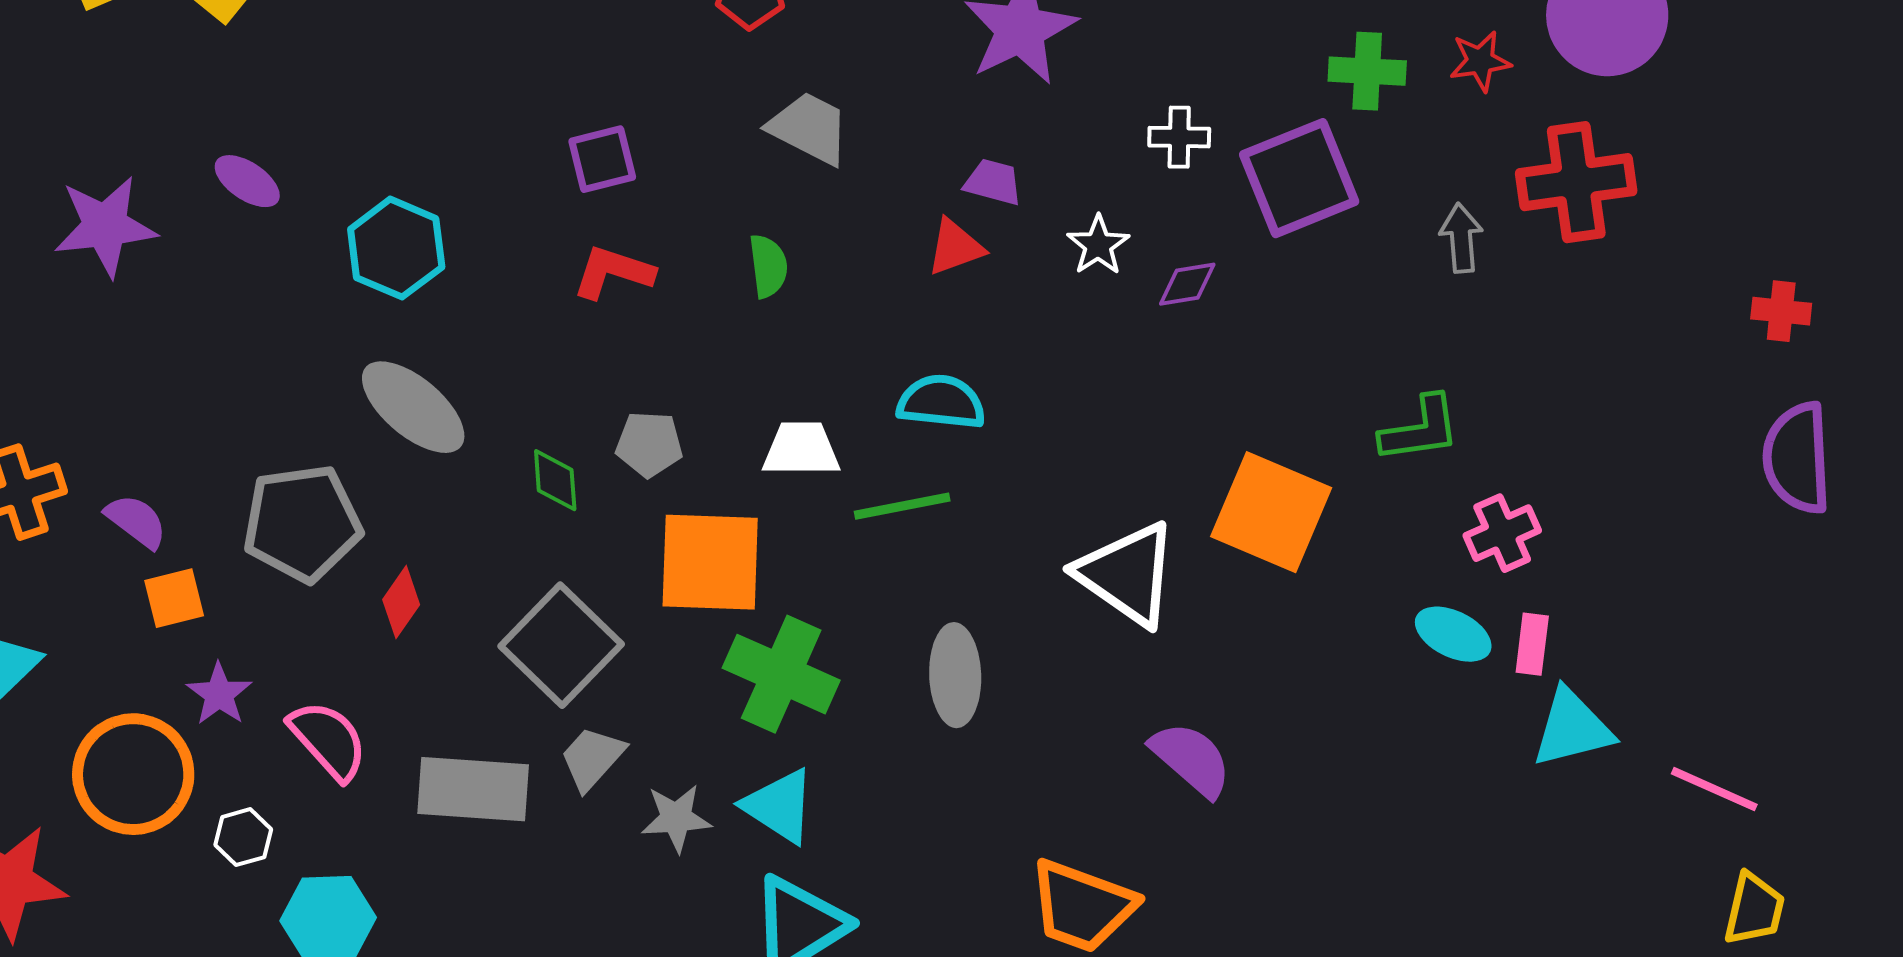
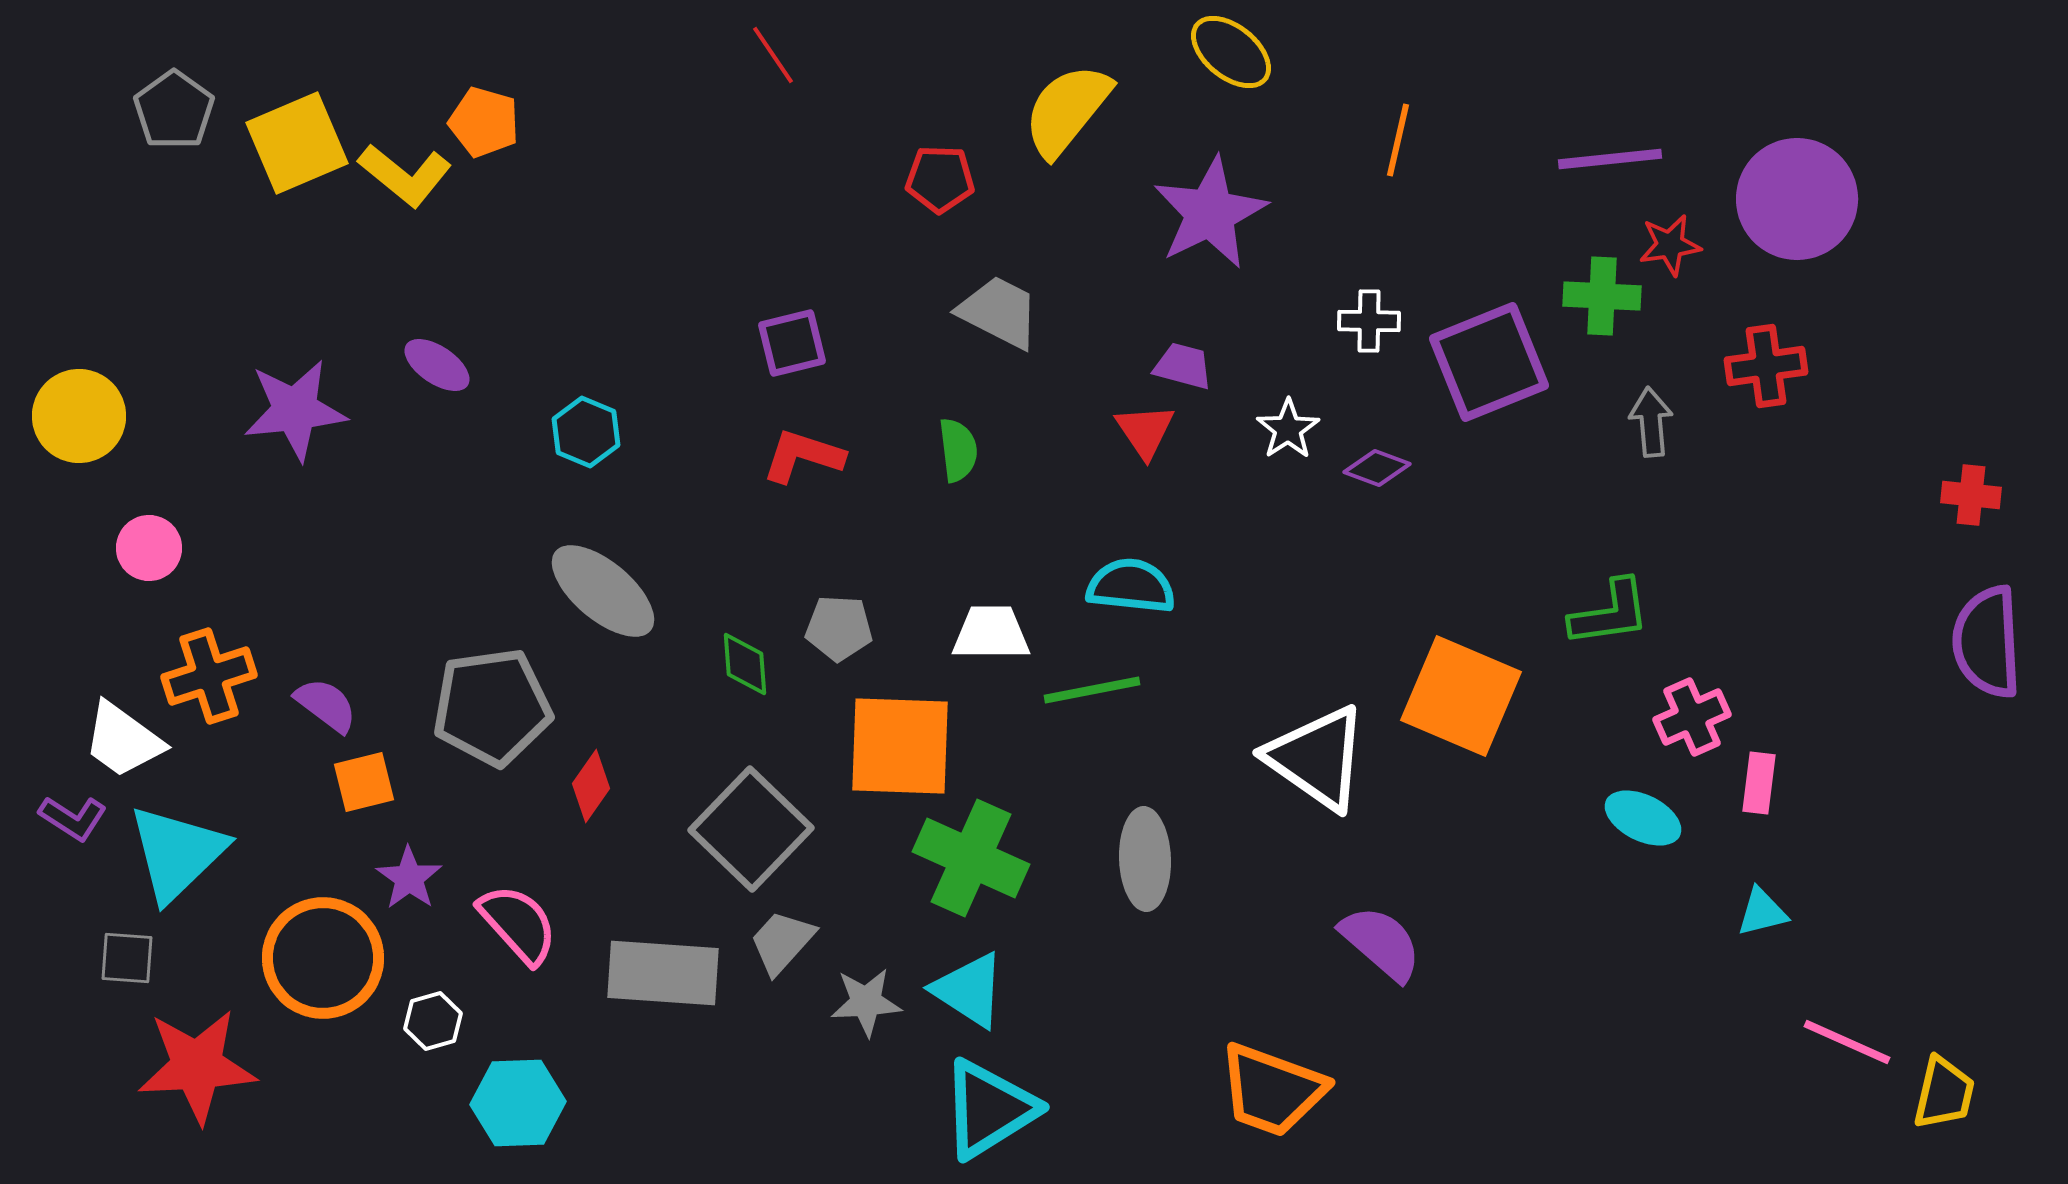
green cross: (1367, 71) -> (1602, 296), moved
red cross: (1576, 182) -> (1766, 366), size x0.7
red triangle: (955, 247) -> (1145, 431), turned -44
cyan hexagon: (396, 248) -> (586, 432), size x0.7
purple diamond: (1187, 284) -> (1377, 468), turned 30
pink rectangle: (1532, 644) -> (1759, 783), moved
cyan triangle: (1572, 728) -> (1762, 912), size x0.6
pink line: (1714, 789) -> (1847, 1042), moved

